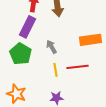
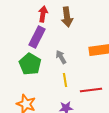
red line: (77, 67) -> (91, 90), moved

